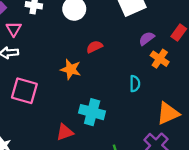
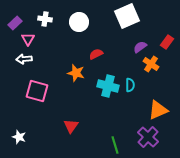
cyan cross: (92, 112) -> (108, 86), moved
red triangle: (65, 132) -> (71, 126), turned -35

